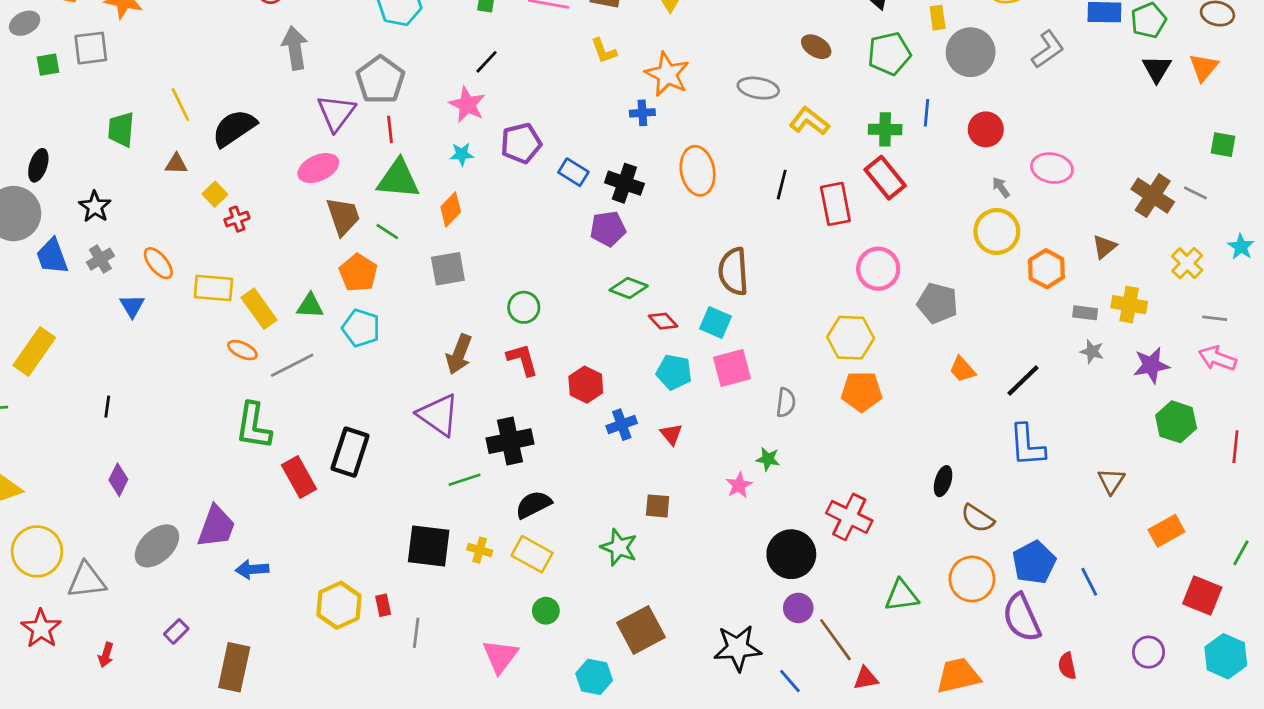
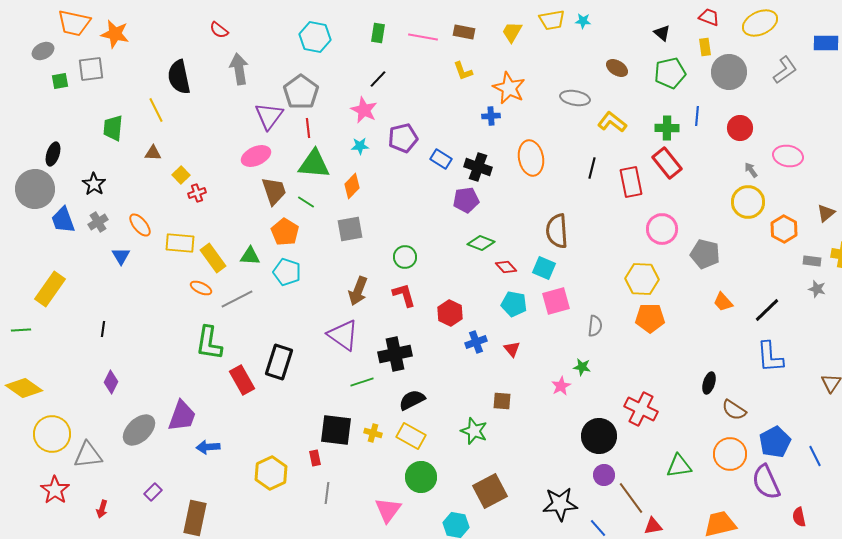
black semicircle: (234, 128) -> (179, 77), moved, turned -68
red rectangle: (383, 605) -> (315, 458), moved
green circle: (546, 611) -> (421, 477), size x1.6

